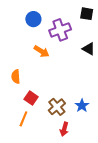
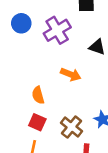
orange arrow: (41, 51) -> (71, 74), moved
orange semicircle: (16, 77) -> (38, 95), moved

